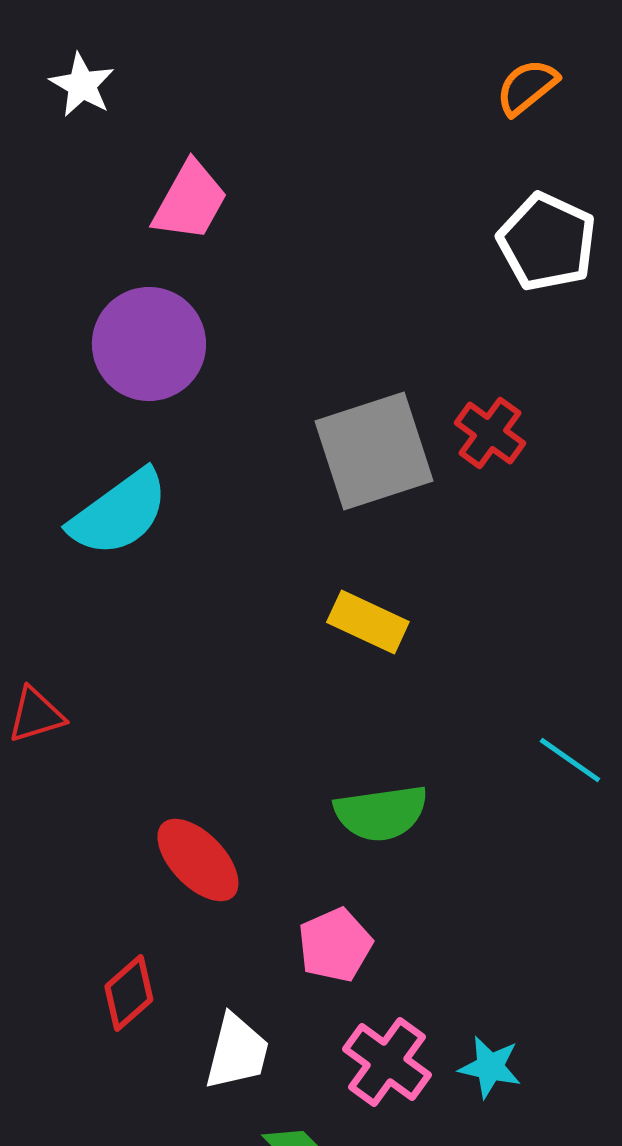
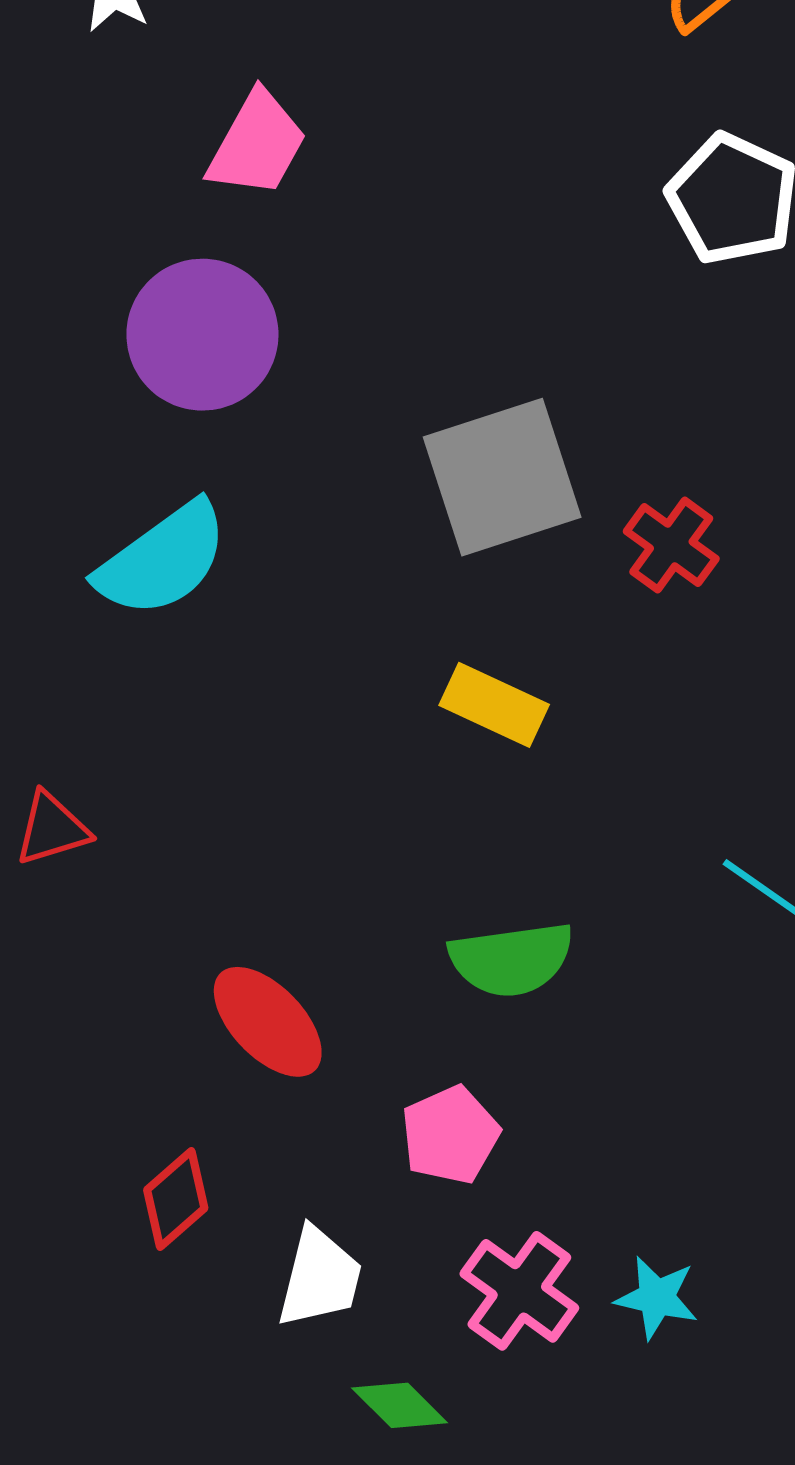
red cross: (490, 433) -> (671, 545), moved

